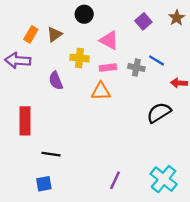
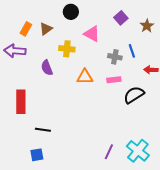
brown star: (177, 18) -> (147, 26), moved
blue line: (156, 60) -> (132, 51), turned 40
pink rectangle: (108, 68) -> (114, 80), moved
purple line: (115, 180) -> (109, 152), moved

